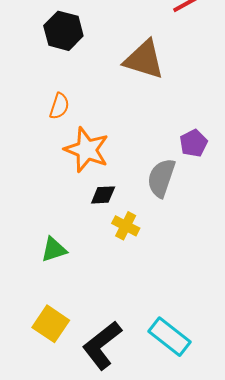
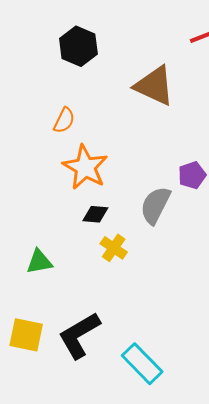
yellow square: (51, 324) -> (26, 335), turned -30
black L-shape: (102, 345) -> (79, 335), moved

